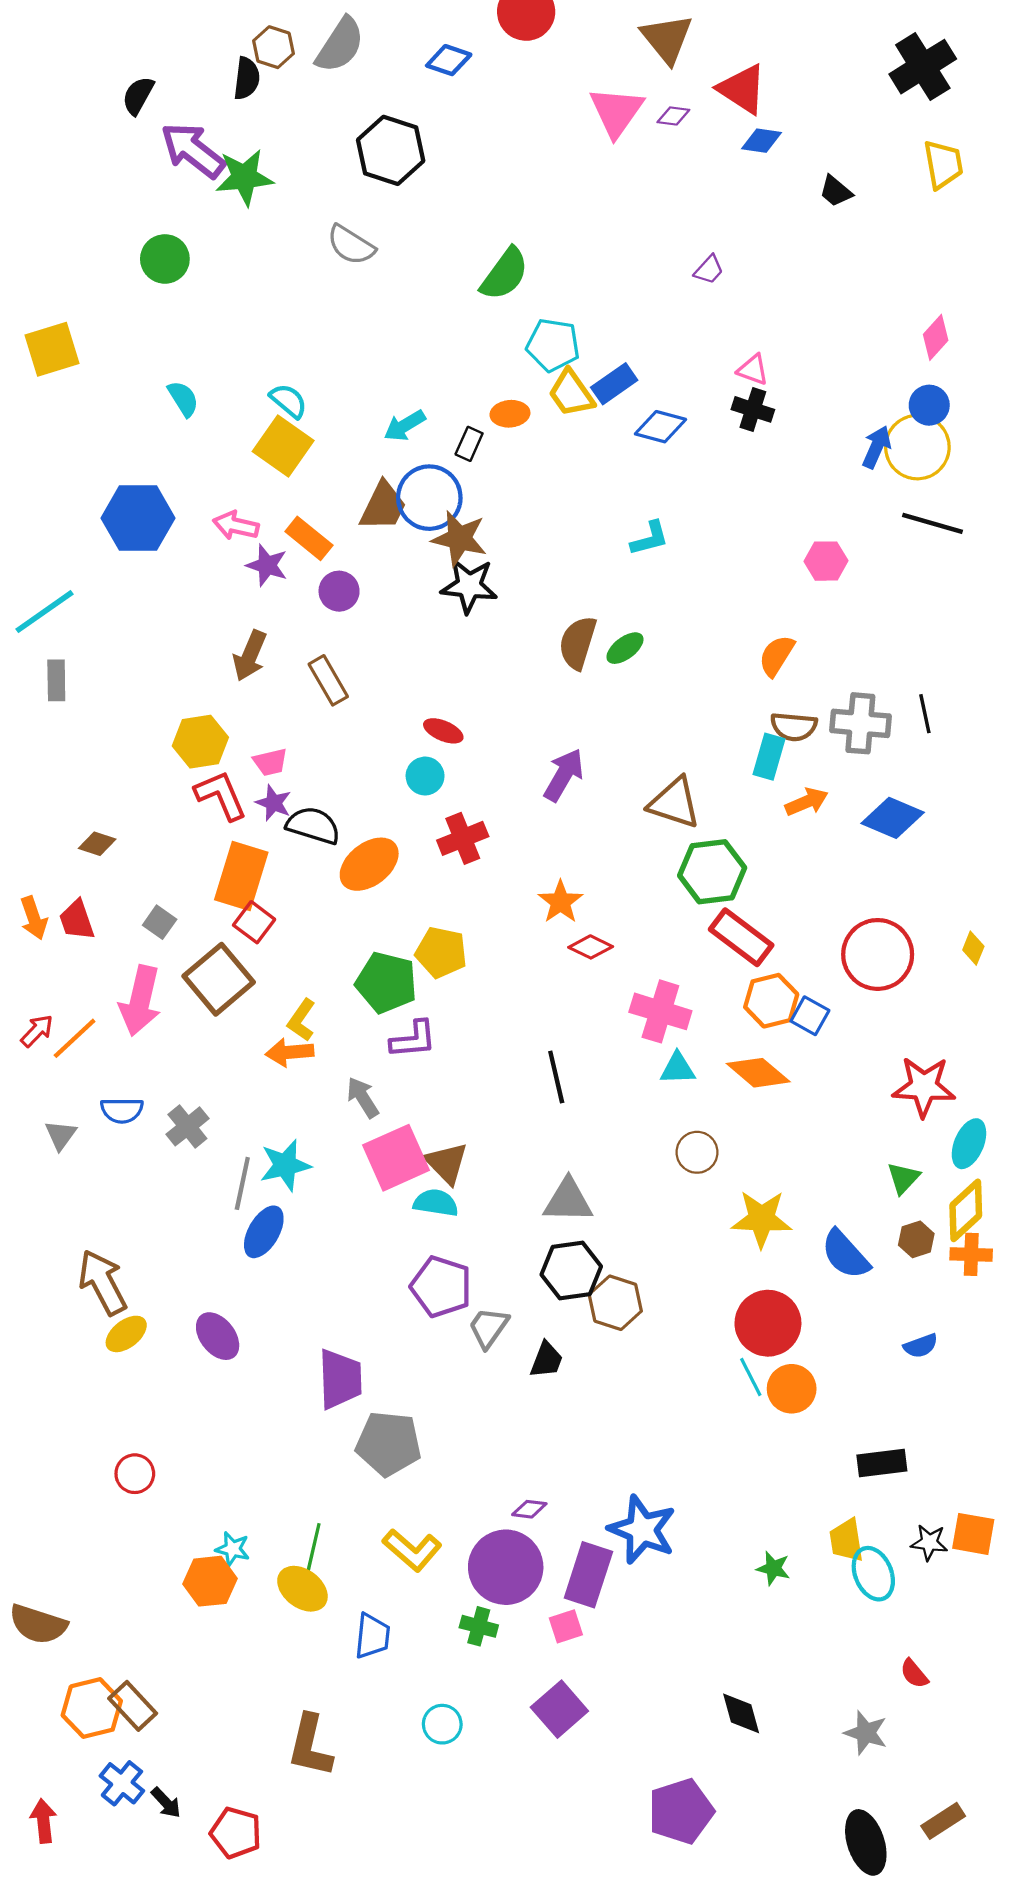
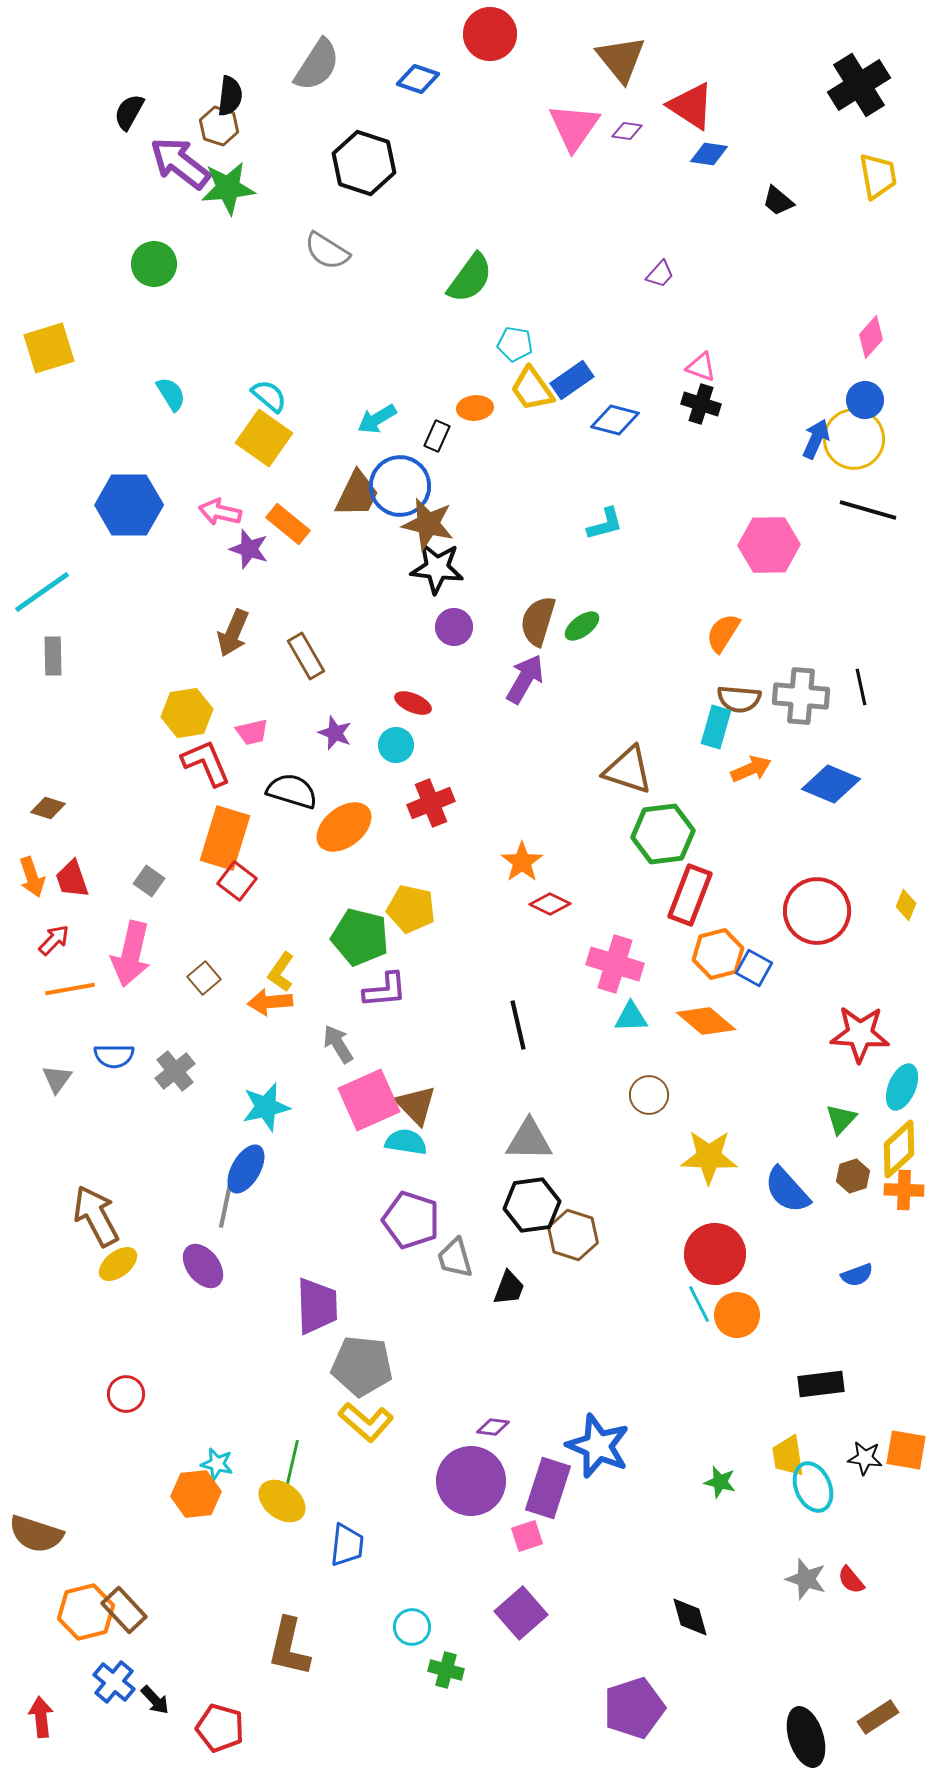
brown hexagon: (273, 47) -> (219, 126), moved
cyan pentagon: (553, 345) -> (515, 344), size x0.7
pink hexagon: (826, 561) -> (769, 545), size x1.5
purple circle: (339, 591) -> (454, 627), moved
purple arrow: (564, 775) -> (525, 679), moved
purple star: (273, 803) -> (335, 733), moved
brown diamond: (97, 844) -> (48, 808), moved
red rectangle: (741, 937) -> (690, 895), turned 74
brown square: (219, 979) -> (204, 978), moved, size x0.5
red arrow: (37, 1031) -> (54, 940), moved
orange line: (75, 1038) -> (70, 989), turned 33
gray line: (242, 1183) -> (226, 1203), moved
gray trapezoid: (488, 1328) -> (455, 1258), turned -51
yellow L-shape: (412, 1550) -> (366, 1422), moved
green cross: (479, 1626) -> (446, 1670), moved
gray star: (866, 1733) -> (806, 1579), moved

